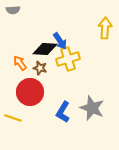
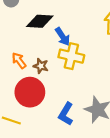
black diamond: (45, 49) -> (40, 21), moved
yellow cross: (68, 59) -> (71, 56), turned 30

